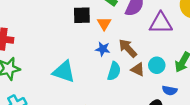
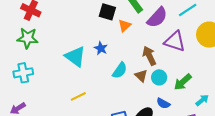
brown arrow: (128, 48) -> (149, 56), moved
blue star: (103, 49) -> (101, 48), moved

